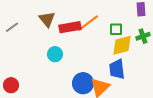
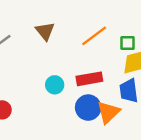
red rectangle: (70, 27) -> (89, 79), moved
cyan circle: (55, 54) -> (55, 85), moved

